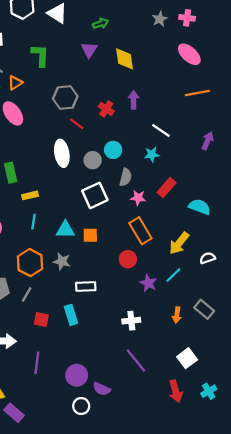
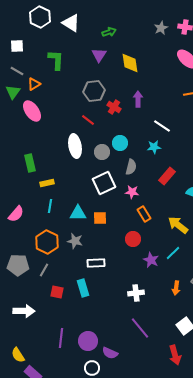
gray hexagon: (65, 98) -> (94, 91), moved
pink star: (138, 198) -> (132, 192), moved
orange rectangle: (140, 231) -> (144, 214), size x0.7
yellow arrow: (179, 243) -> (178, 225), turned 90
purple line: (37, 363) -> (61, 338), moved

